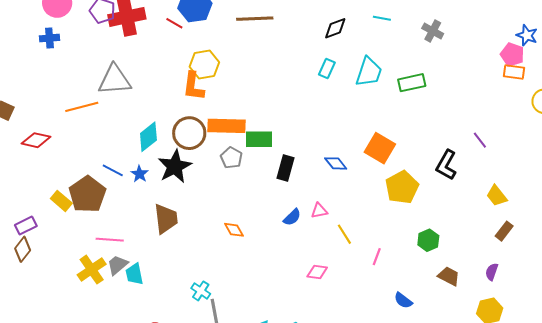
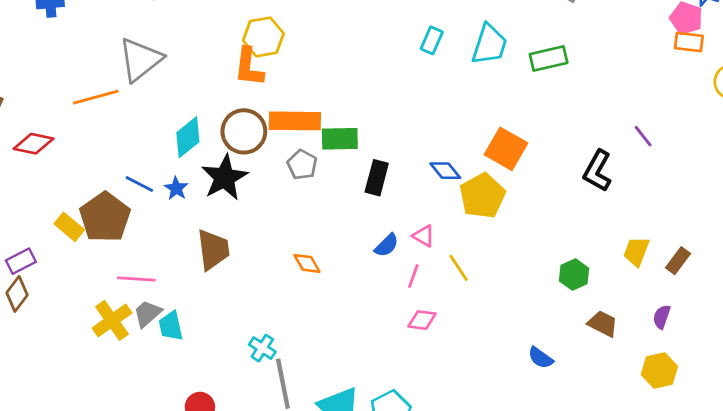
gray triangle: (115, 80) -> (140, 60), turned -33
yellow pentagon: (402, 187) -> (482, 196), moved
yellow trapezoid: (497, 196) -> (636, 252), moved, turned 60
pink triangle: (319, 211) -> (424, 236), turned 42
pink line: (377, 257) -> (413, 276), moved

